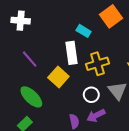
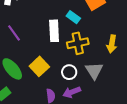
cyan rectangle: (84, 31) -> (73, 17), moved
yellow square: (58, 77) -> (39, 66), moved

